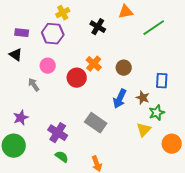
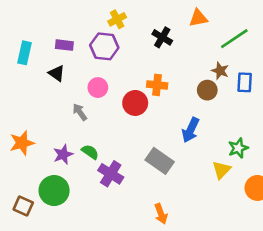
orange cross: (94, 64) -> (157, 85), turned -35
brown circle: (124, 68) -> (207, 90), moved
blue rectangle: (162, 81) -> (245, 82), moved
brown star: (143, 98) -> (220, 71), moved
green semicircle: (62, 157) -> (90, 152), moved

